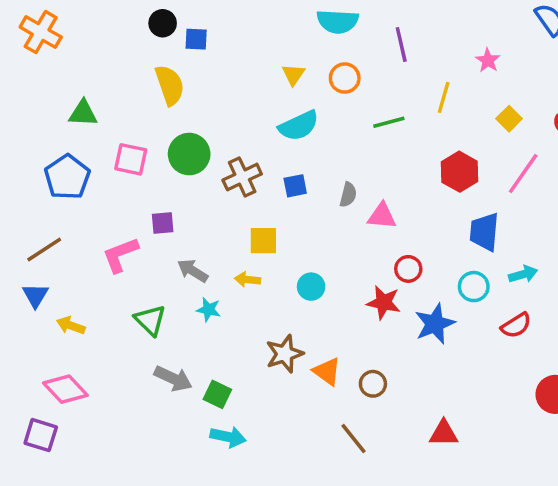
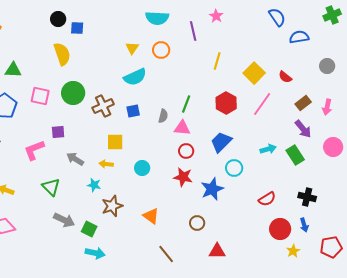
pink star: (488, 60) -> (216, 16), moved
yellow square: (509, 119) -> (254, 73), size x1.5
green line: (389, 122) -> (186, 104), moved, turned -54
blue trapezoid: (484, 232) -> (221, 142), moved, turned 40
red circle: (408, 269) -> (186, 151), moved
cyan arrow: (523, 274) -> (268, 149), moved
cyan star: (209, 310) -> (94, 185), moved
red semicircle: (516, 325) -> (267, 199), moved
brown star: (285, 354) -> (112, 206), moved
brown circle: (373, 384) -> (197, 223), moved

